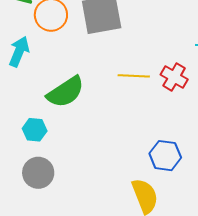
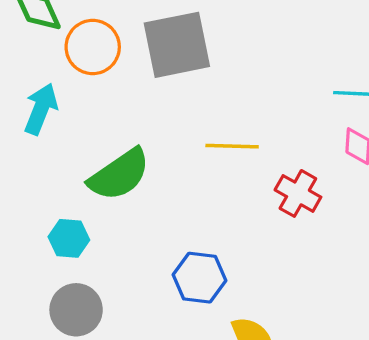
red cross: (174, 77) -> (298, 193), moved
blue hexagon: (165, 156) -> (199, 278), moved

